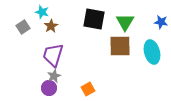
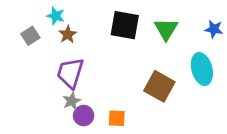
brown square: (120, 46) -> (159, 86), moved, turned 30
purple circle: (49, 88) -> (84, 116), moved
orange square: (88, 89) -> (117, 118), turned 32

